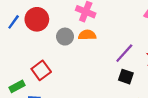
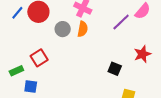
orange semicircle: (87, 35) -> (83, 29), turned 98
purple line: (124, 53) -> (121, 22), moved

